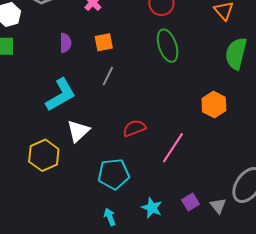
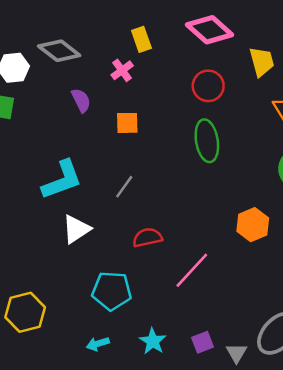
purple semicircle: (66, 43) -> (81, 100), moved, turned -36
gray line: (108, 76) -> (124, 187), moved
yellow hexagon: (44, 155) -> (25, 312), moved
cyan arrow: (110, 217) -> (98, 344), turned -96

